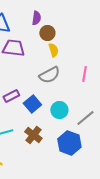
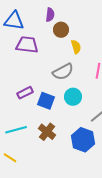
yellow semicircle: (53, 50) -> (76, 47), moved
blue square: (32, 104) -> (46, 101), turned -30
cyan circle: (59, 110) -> (73, 97), moved

